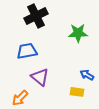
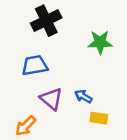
blue arrow: (87, 75) -> (83, 96), moved

